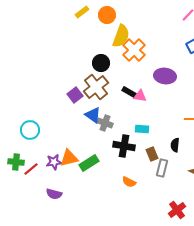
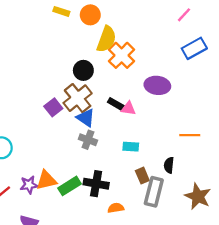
yellow rectangle: (82, 12) -> (61, 11), turned 56
blue triangle: (93, 115) -> (86, 118), moved
black cross: (124, 146) -> (96, 184), moved
gray rectangle: (162, 168) -> (154, 192), size x1.4
orange semicircle: (129, 182) -> (116, 208), turned 144

